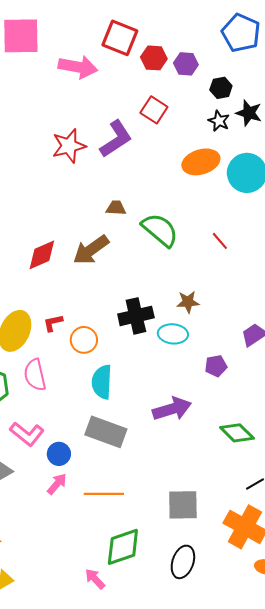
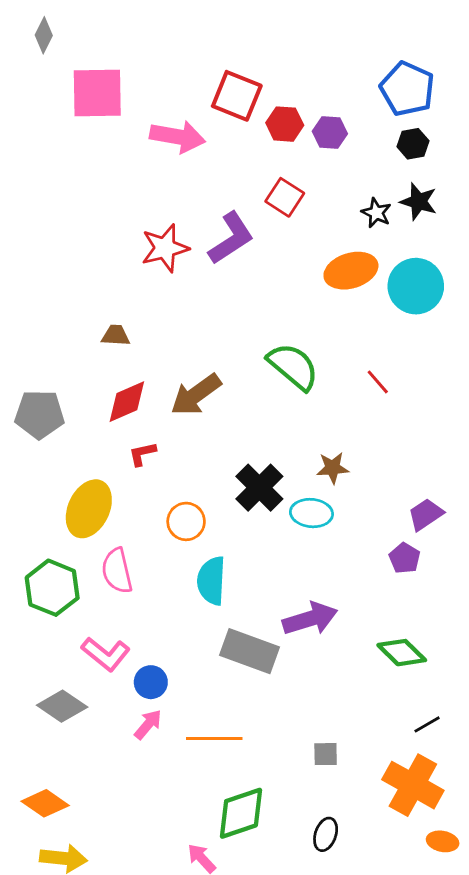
black hexagon: (221, 88) -> (413, 144), moved
brown trapezoid: (116, 208) -> (116, 335), moved
black cross: (136, 316) -> (259, 488), turned -32
red L-shape: (53, 323) -> (142, 454), moved
purple pentagon: (216, 366) -> (405, 558), moved, turned -30
gray rectangle: (106, 432) -> (249, 651), moved
gray square: (183, 505) -> (326, 754), size x0.6
black ellipse: (183, 562) -> (326, 834), size x0.7

